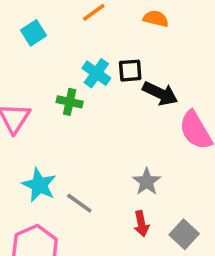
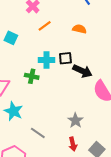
cyan square: (34, 33) -> (11, 38), turned -32
cyan cross: (96, 73) -> (47, 60), turned -35
cyan star: (39, 185) -> (13, 111), moved

